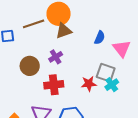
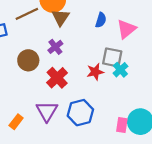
brown triangle: (64, 31) -> (61, 17), turned -30
pink triangle: (122, 49) -> (126, 29), turned 36
red cross: (54, 85) -> (57, 78), turned -30

